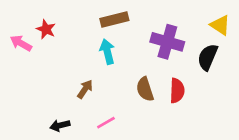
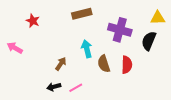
yellow triangle: (220, 25) -> (158, 18), turned -35
pink arrow: (21, 43) -> (15, 48), moved
cyan arrow: (107, 52) -> (87, 49), moved
black arrow: (60, 125) -> (54, 87), moved

